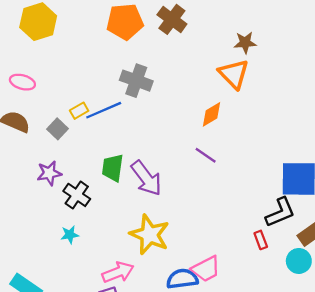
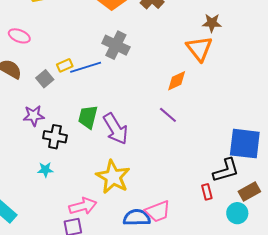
black cross: (77, 195) -> (55, 137), turned -30

